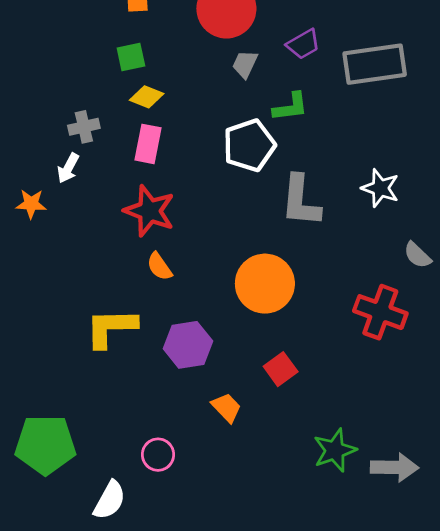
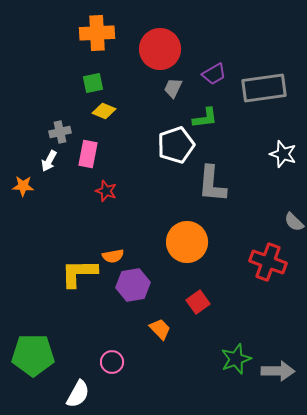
pink rectangle: (148, 144) -> (88, 154), moved
white star: (380, 188) -> (283, 154), moved
red star: (149, 211) -> (106, 191), size x0.6
orange semicircle: (159, 266) -> (113, 256), moved, turned -65

